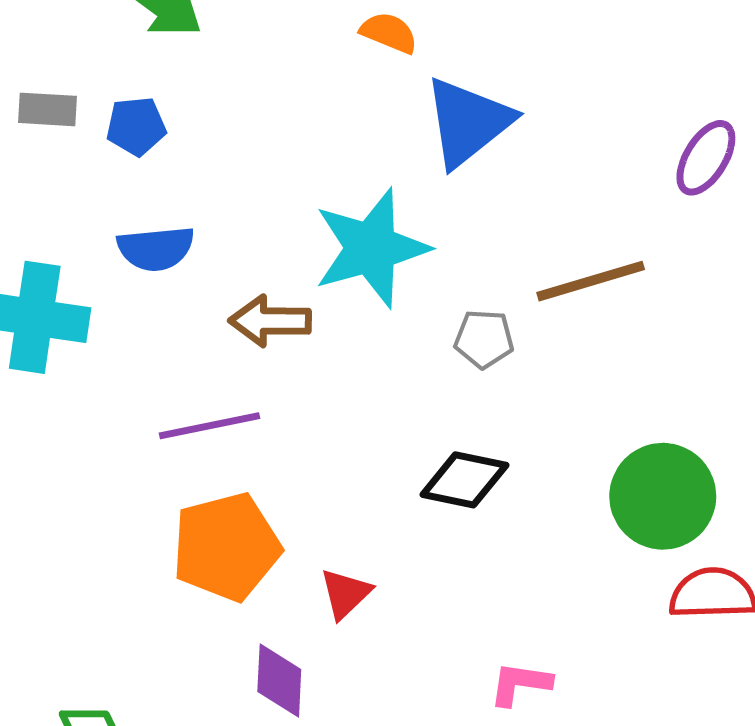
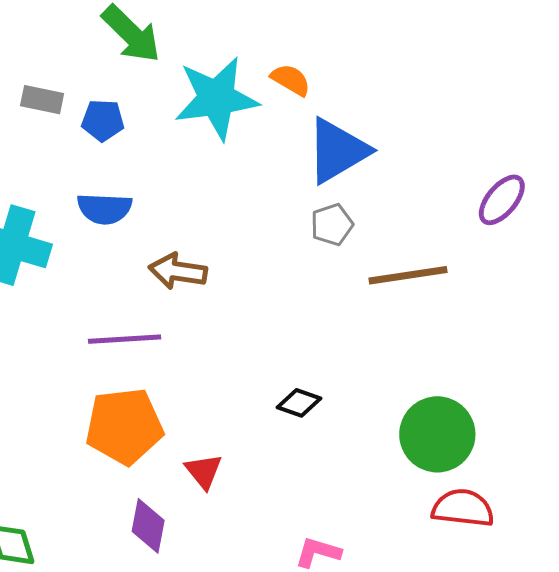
cyan star: (371, 248) -> (216, 98), moved
gray pentagon: (484, 339) -> (332, 225), moved, turned -30
black diamond: (464, 480) -> (299, 403), size x0.7
red triangle: (345, 594) -> (204, 471), turned -33

